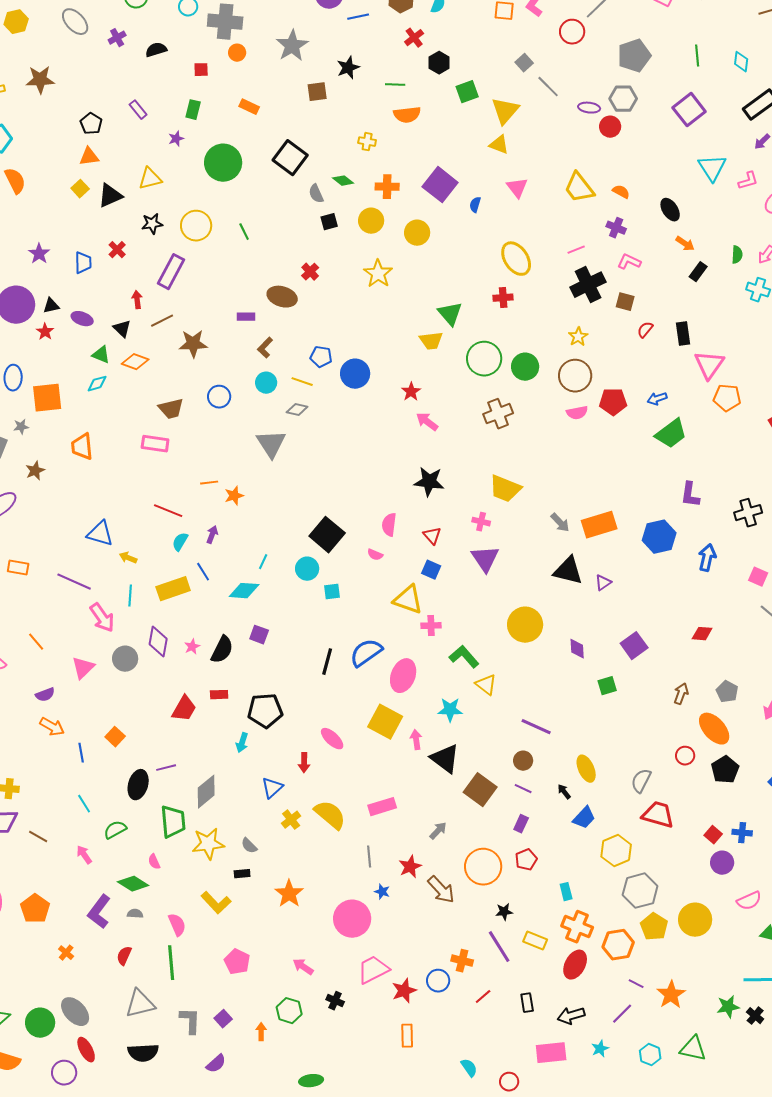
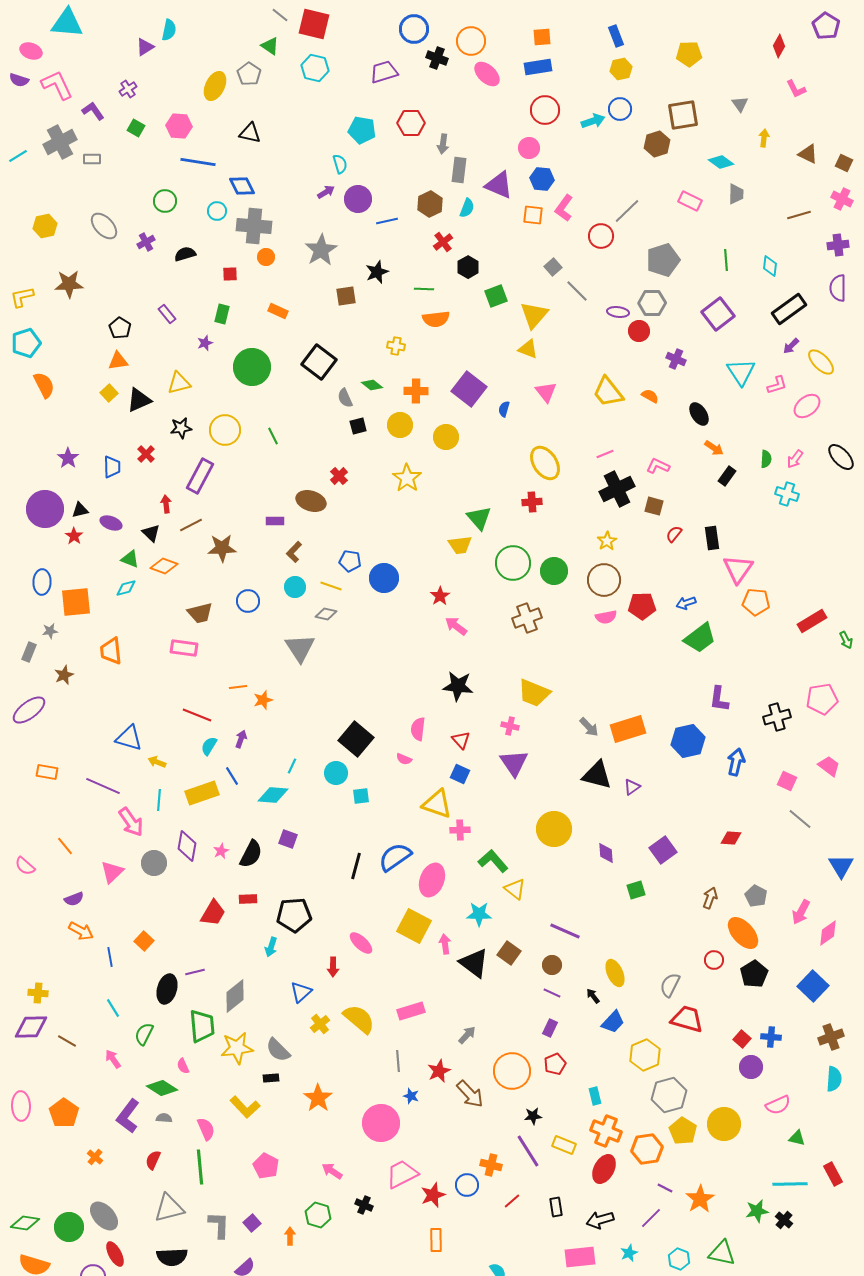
purple cross: (616, 228) -> (676, 359), moved
brown square: (480, 790) -> (509, 953), moved, size x0.7
green semicircle: (115, 830) -> (144, 1034), turned -35
gray semicircle: (249, 846) -> (278, 1050), size x1.5

